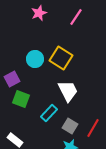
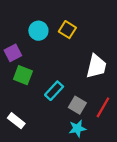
yellow square: (61, 58) -> (67, 30), size x0.7
white trapezoid: (68, 91) -> (96, 66), moved, turned 40

